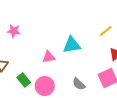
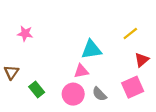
pink triangle: (49, 57) -> (81, 71), moved
pink circle: (45, 86) -> (73, 94), moved

